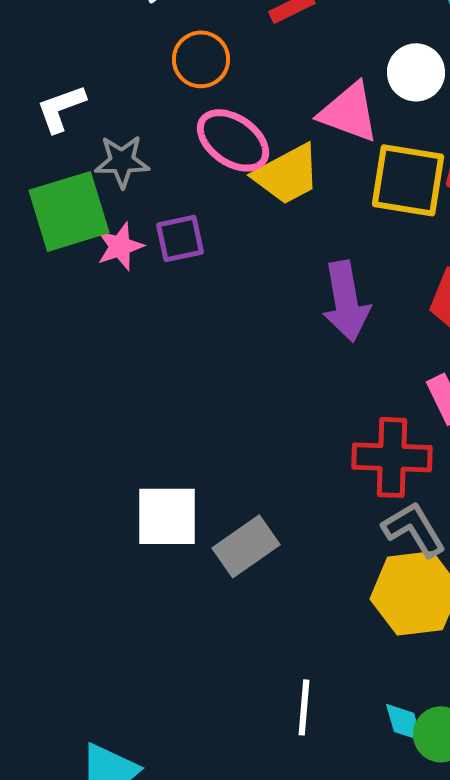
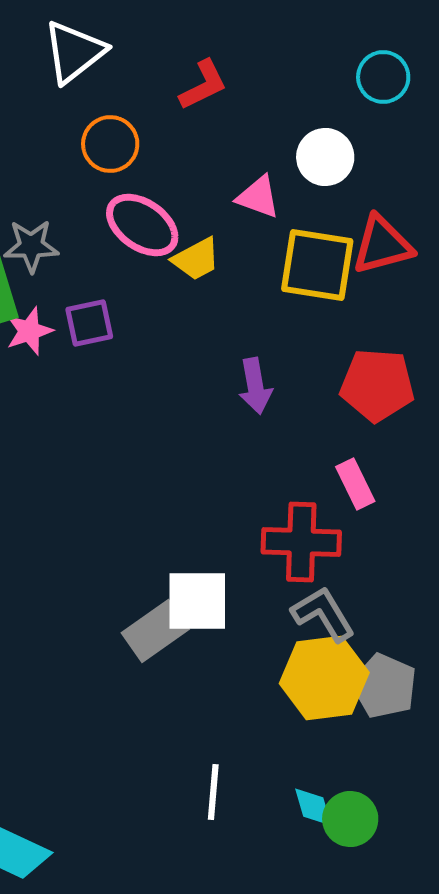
pink triangle: (349, 112) -> (258, 197), size x0.7
yellow trapezoid: (287, 174) -> (196, 259), size x0.7
purple arrow: (346, 301) -> (255, 386), size x0.7
white square: (167, 516) -> (197, 601), moved

